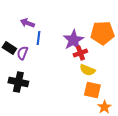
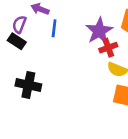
purple semicircle: (22, 53) -> (19, 24), moved

